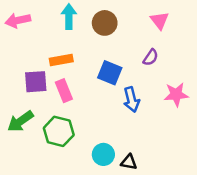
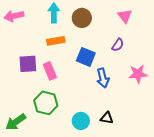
orange rectangle: (61, 60) -> (56, 41), moved
green arrow: (20, 121) -> (16, 122), moved
black triangle: (129, 162) -> (107, 118), moved

